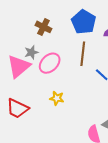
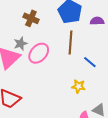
yellow star: (57, 98) -> (78, 86), moved

